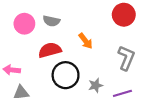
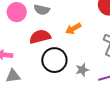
orange arrow: (86, 41) -> (73, 29), turned 98

